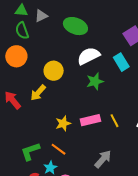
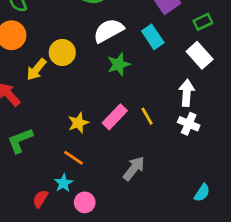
yellow arrow: (38, 93) -> (36, 69), moved
pink rectangle: (90, 120) -> (115, 117), turned -30
green L-shape: (30, 151) -> (20, 140), moved

